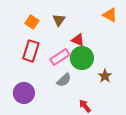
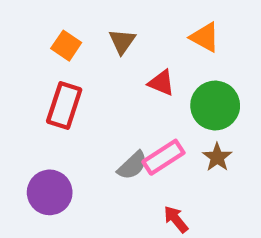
orange triangle: (110, 15) -> (205, 37), moved
pink rectangle: (60, 57) -> (163, 157), moved
green circle: (82, 58) -> (215, 106), moved

